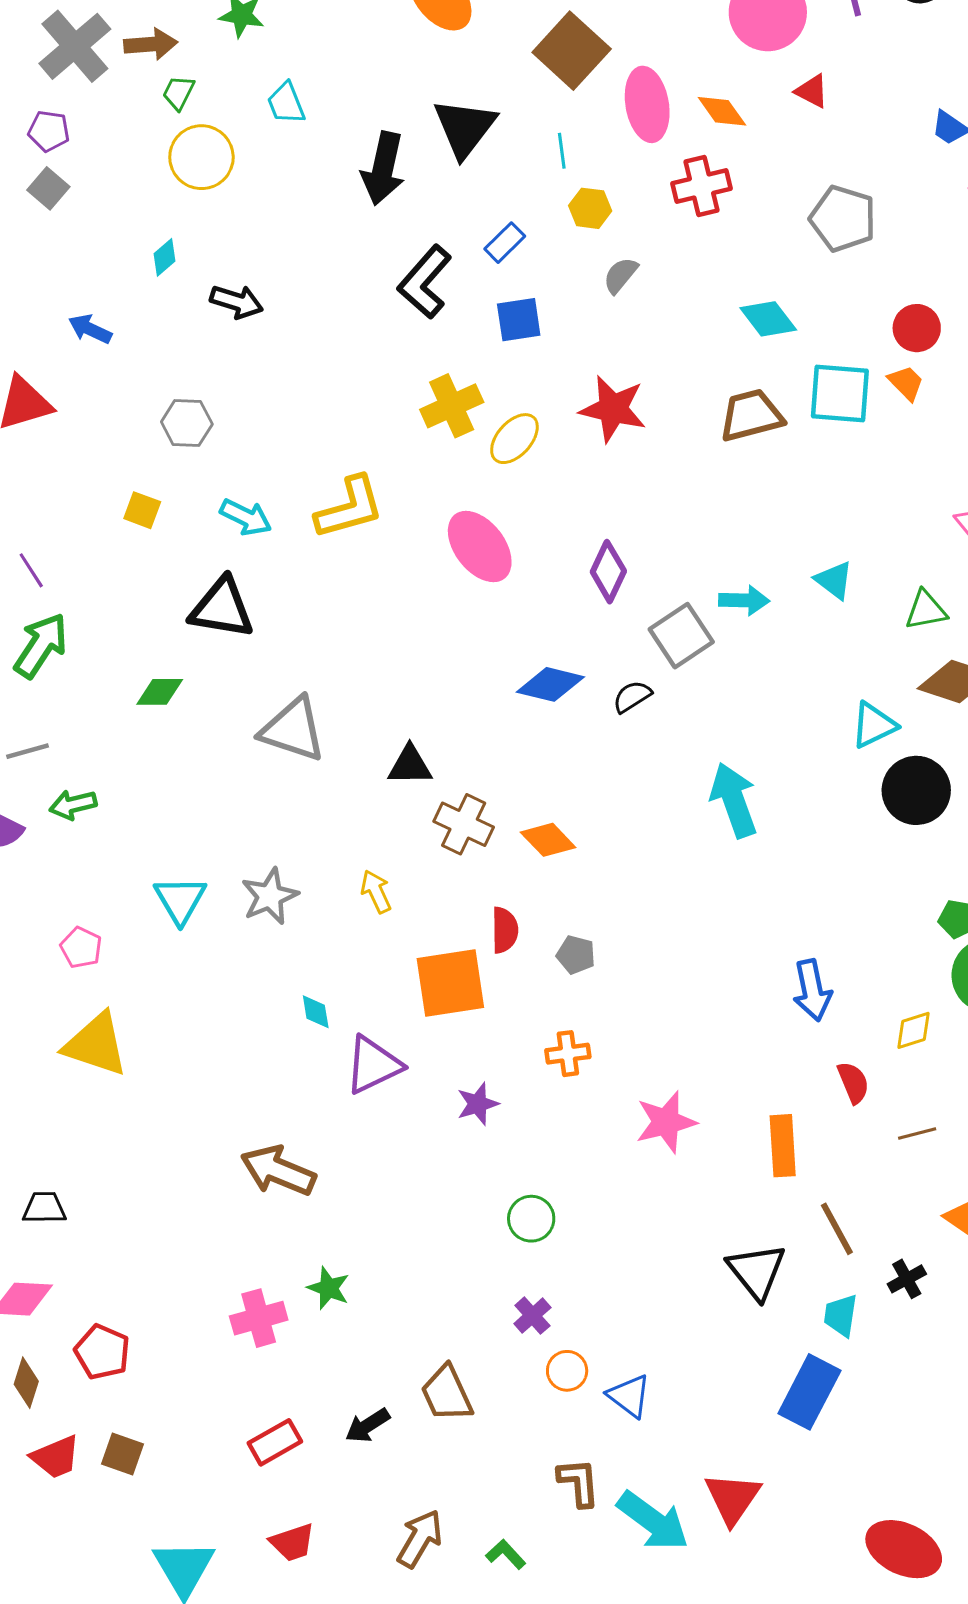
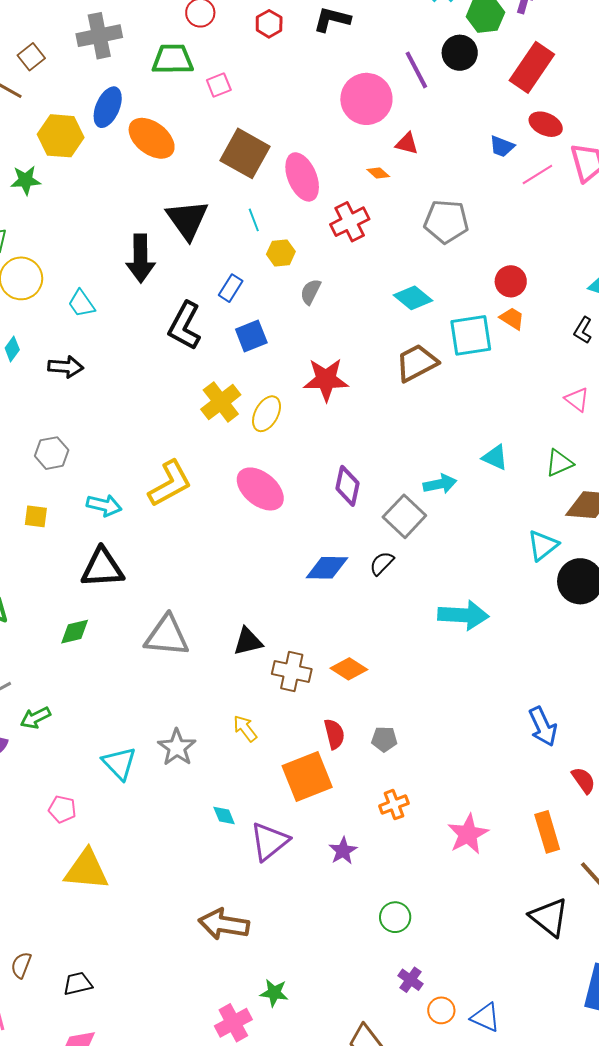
cyan trapezoid: (286, 103) -> (81, 304), moved
orange diamond: (722, 111) -> (378, 173), moved, size x0.7
cyan arrow: (734, 800) -> (463, 615), turned 126

